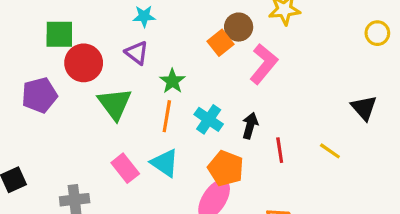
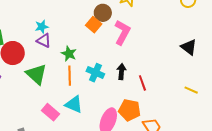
cyan star: (144, 16) -> (42, 27), moved
yellow line: (330, 151) -> (191, 90), moved
orange pentagon: (226, 168) -> (129, 110), moved

